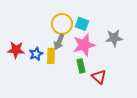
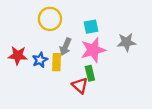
yellow circle: (62, 24) -> (50, 19), moved
cyan square: (82, 24) -> (91, 27), turned -32
red triangle: (99, 77) -> (80, 85), moved

